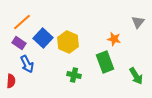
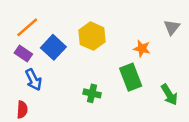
yellow hexagon: (68, 42) -> (92, 36), moved
red semicircle: (11, 81) -> (22, 110), moved

